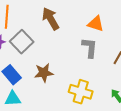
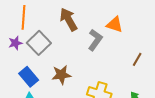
gray L-shape: (90, 48) -> (95, 40), moved, turned 30

